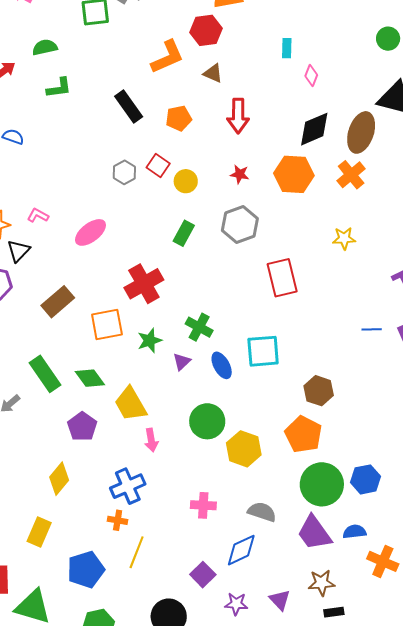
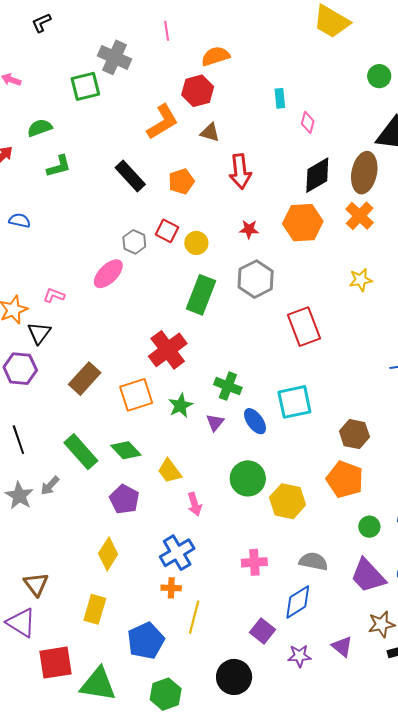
pink ellipse: (90, 232) -> (108, 274), moved
green rectangle: (184, 233) -> (201, 295), size x1.5
yellow trapezoid: (131, 404) -> (170, 471), size x0.7
green circle: (322, 484) -> (369, 527), size x0.5

